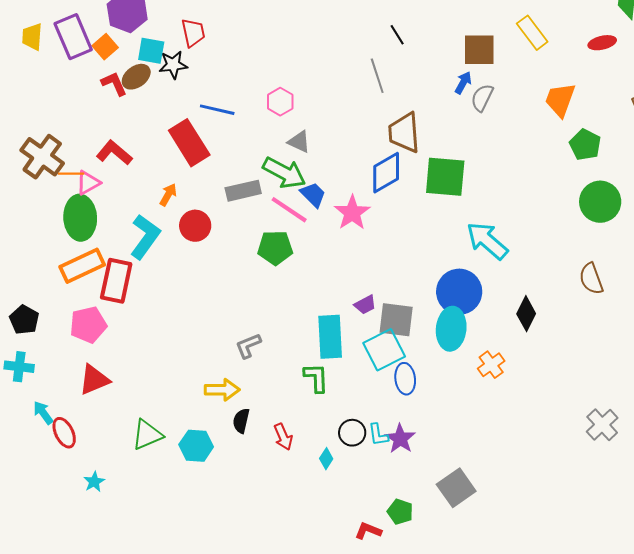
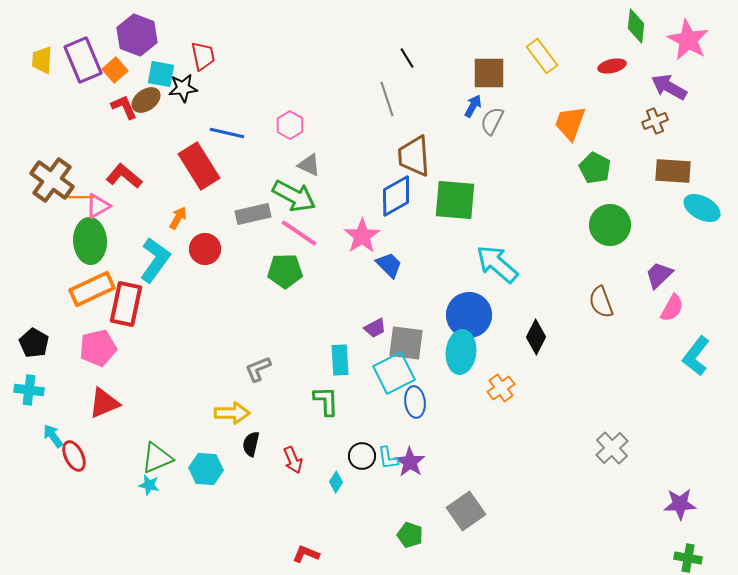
blue trapezoid: (313, 195) -> (389, 265), moved
cyan rectangle: (330, 337) -> (340, 360), size x0.7
cyan star: (94, 482) -> (149, 485), moved, turned -30
red L-shape: (368, 531) -> (306, 554), moved

